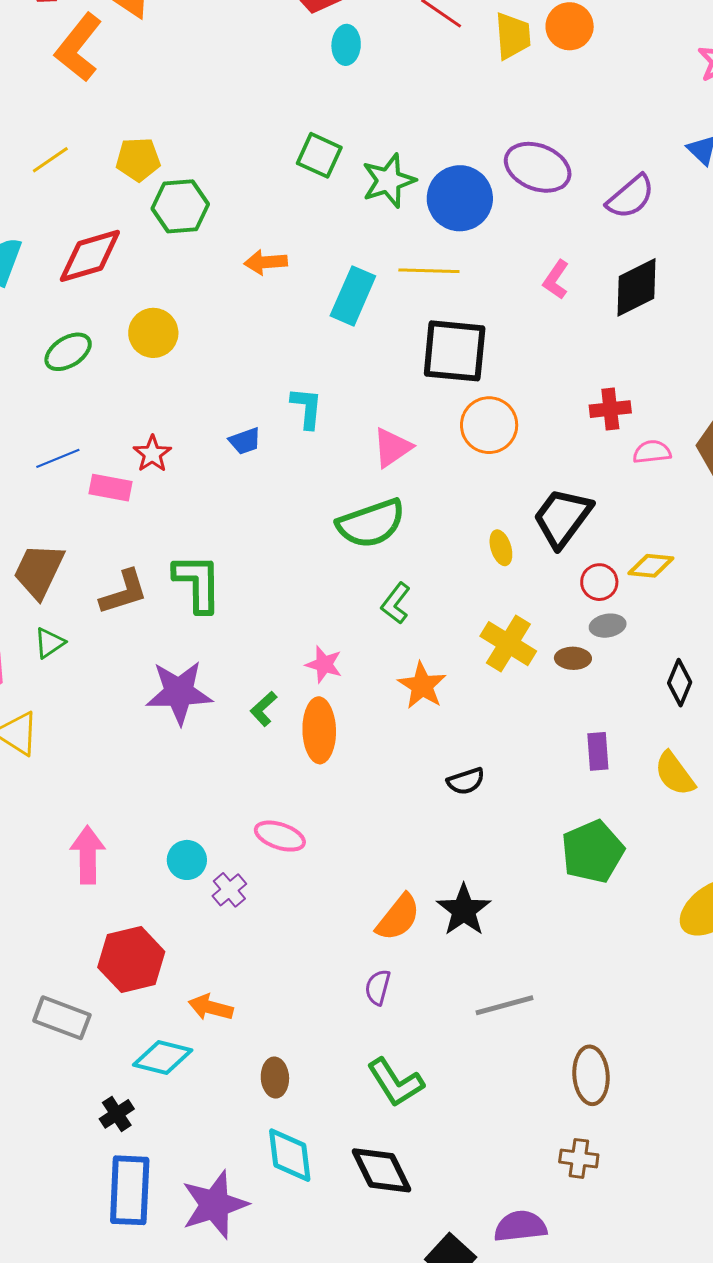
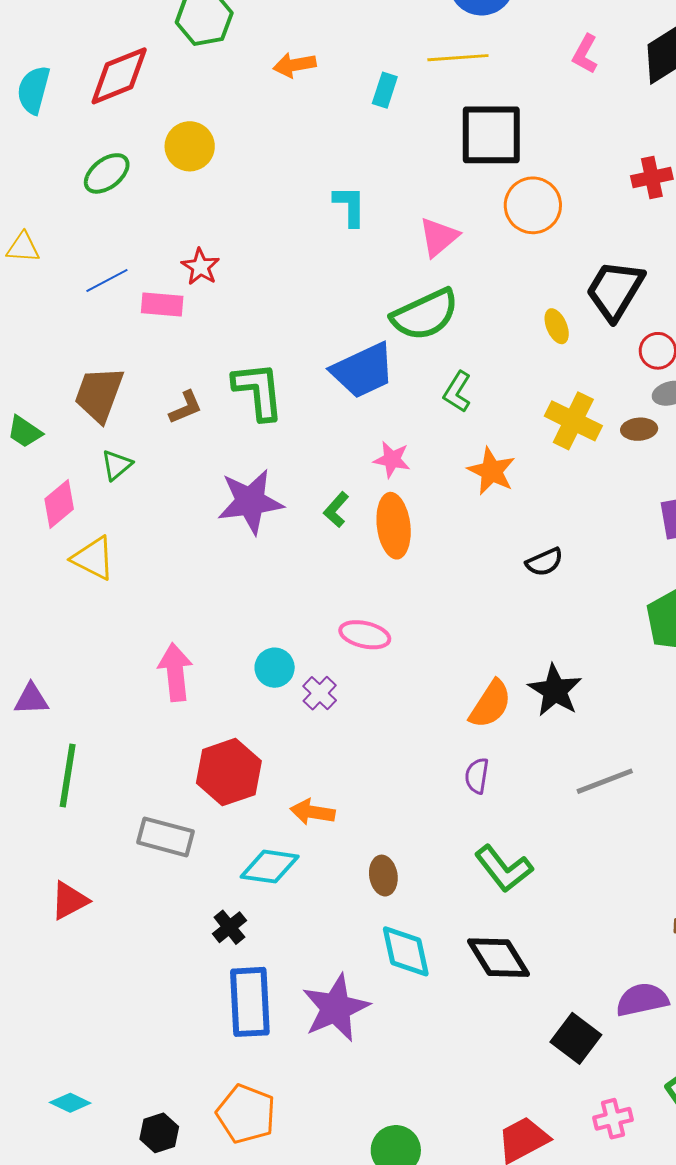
cyan rectangle: (353, 296) -> (385, 90), size x0.6
blue trapezoid: (245, 441) -> (363, 371), moved, size x2.0
brown L-shape: (124, 592) -> (186, 407), size x0.7

